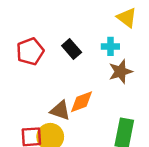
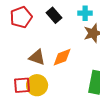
brown triangle: (60, 110) -> (37, 57), moved

